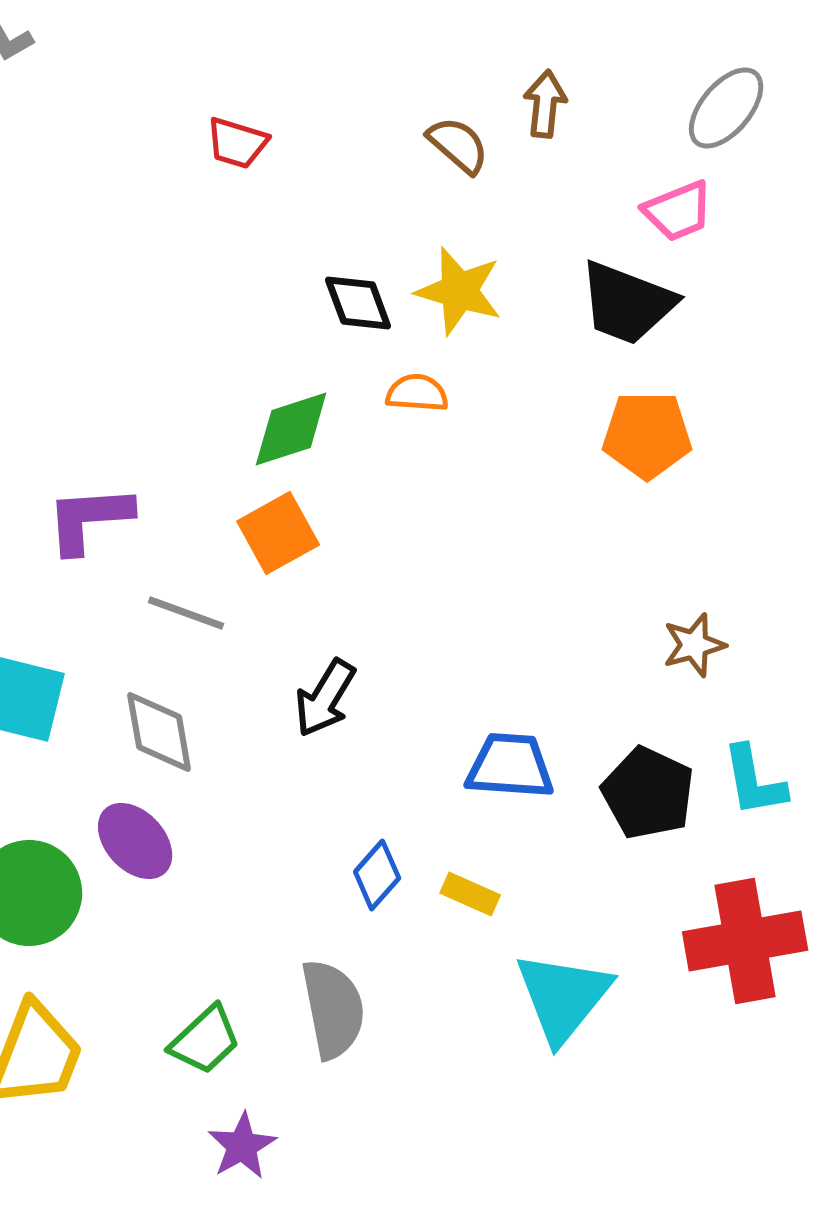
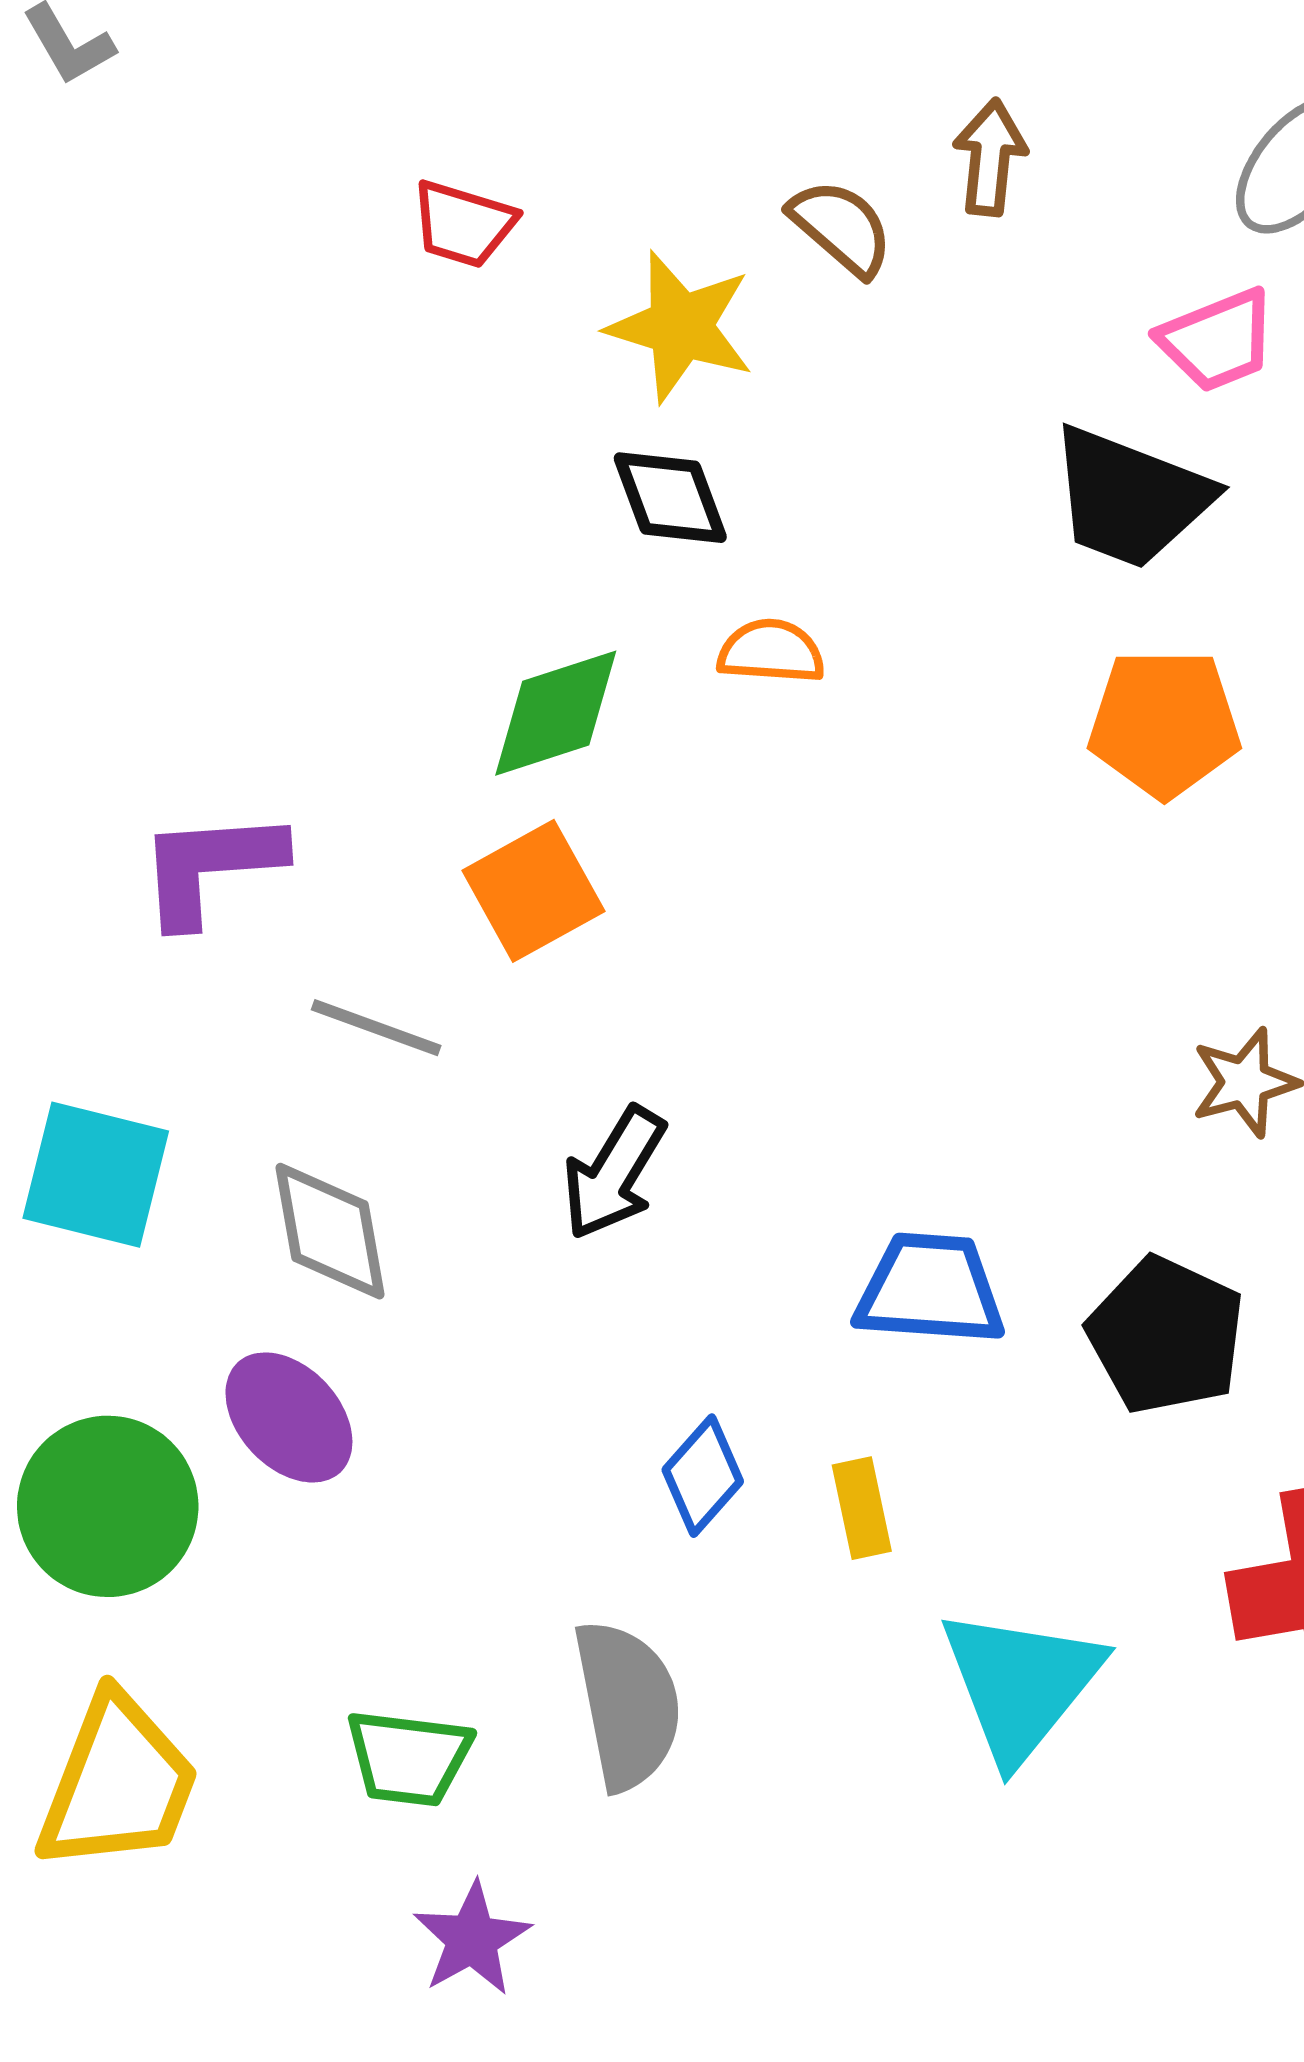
yellow star: (459, 291) -> (681, 327), moved
yellow rectangle: (470, 894) -> (862, 1508), turned 54
green trapezoid: (205, 1040) -> (409, 1758), turned 50

